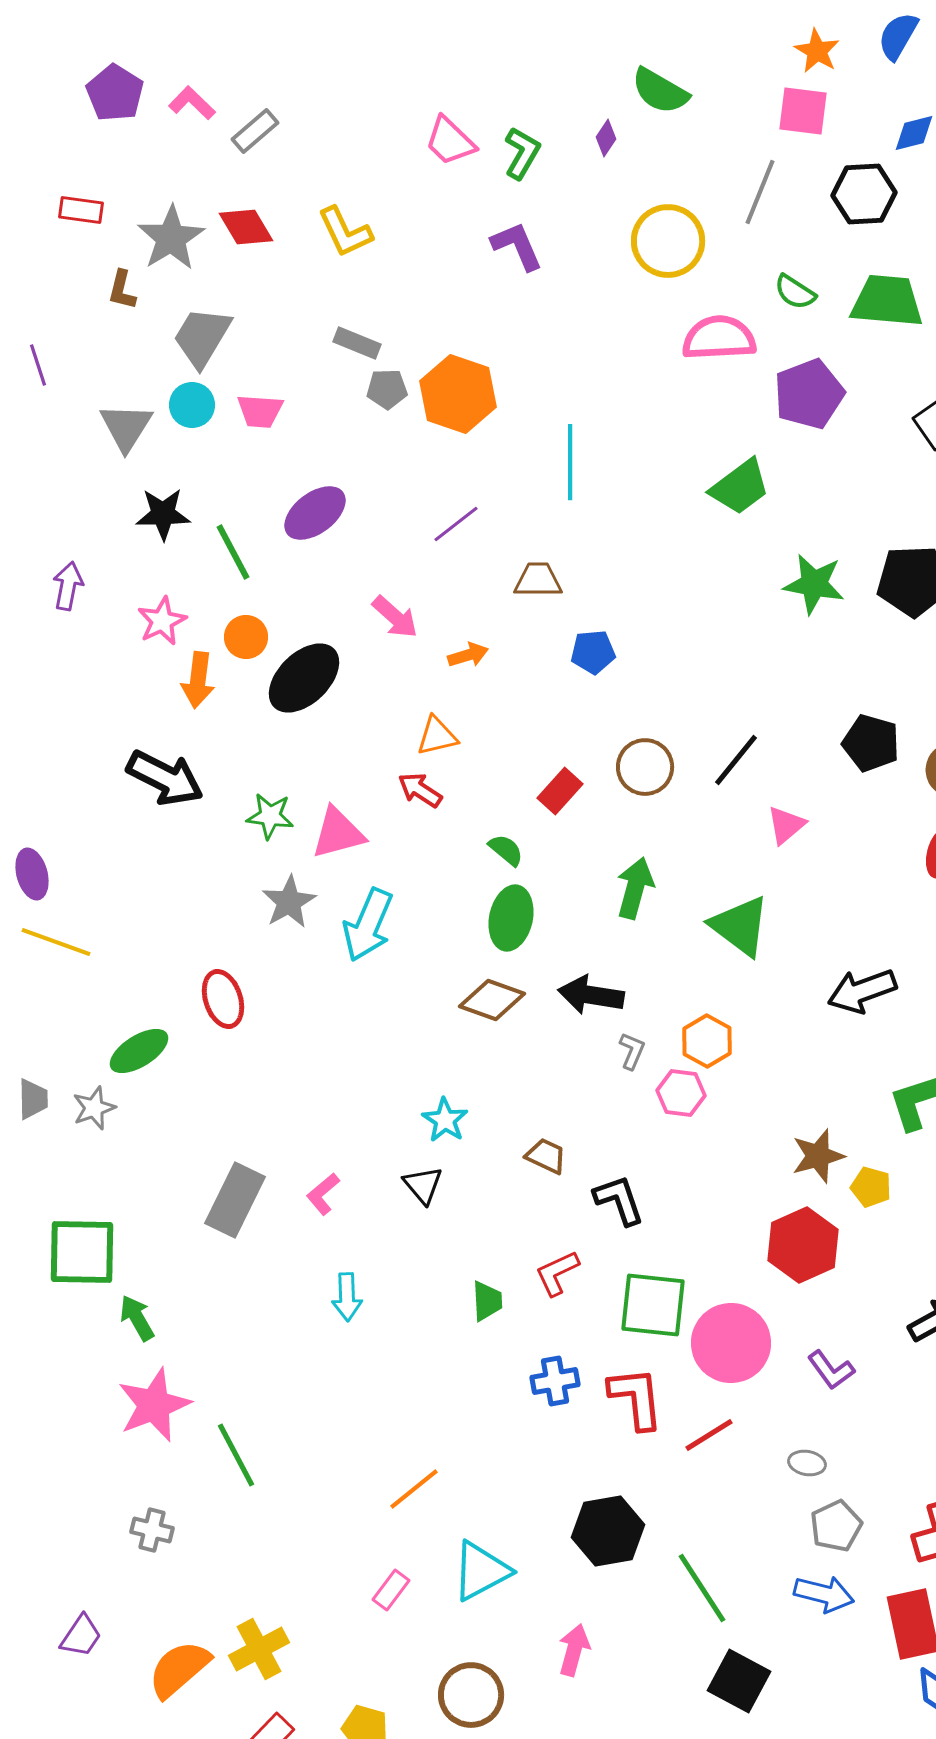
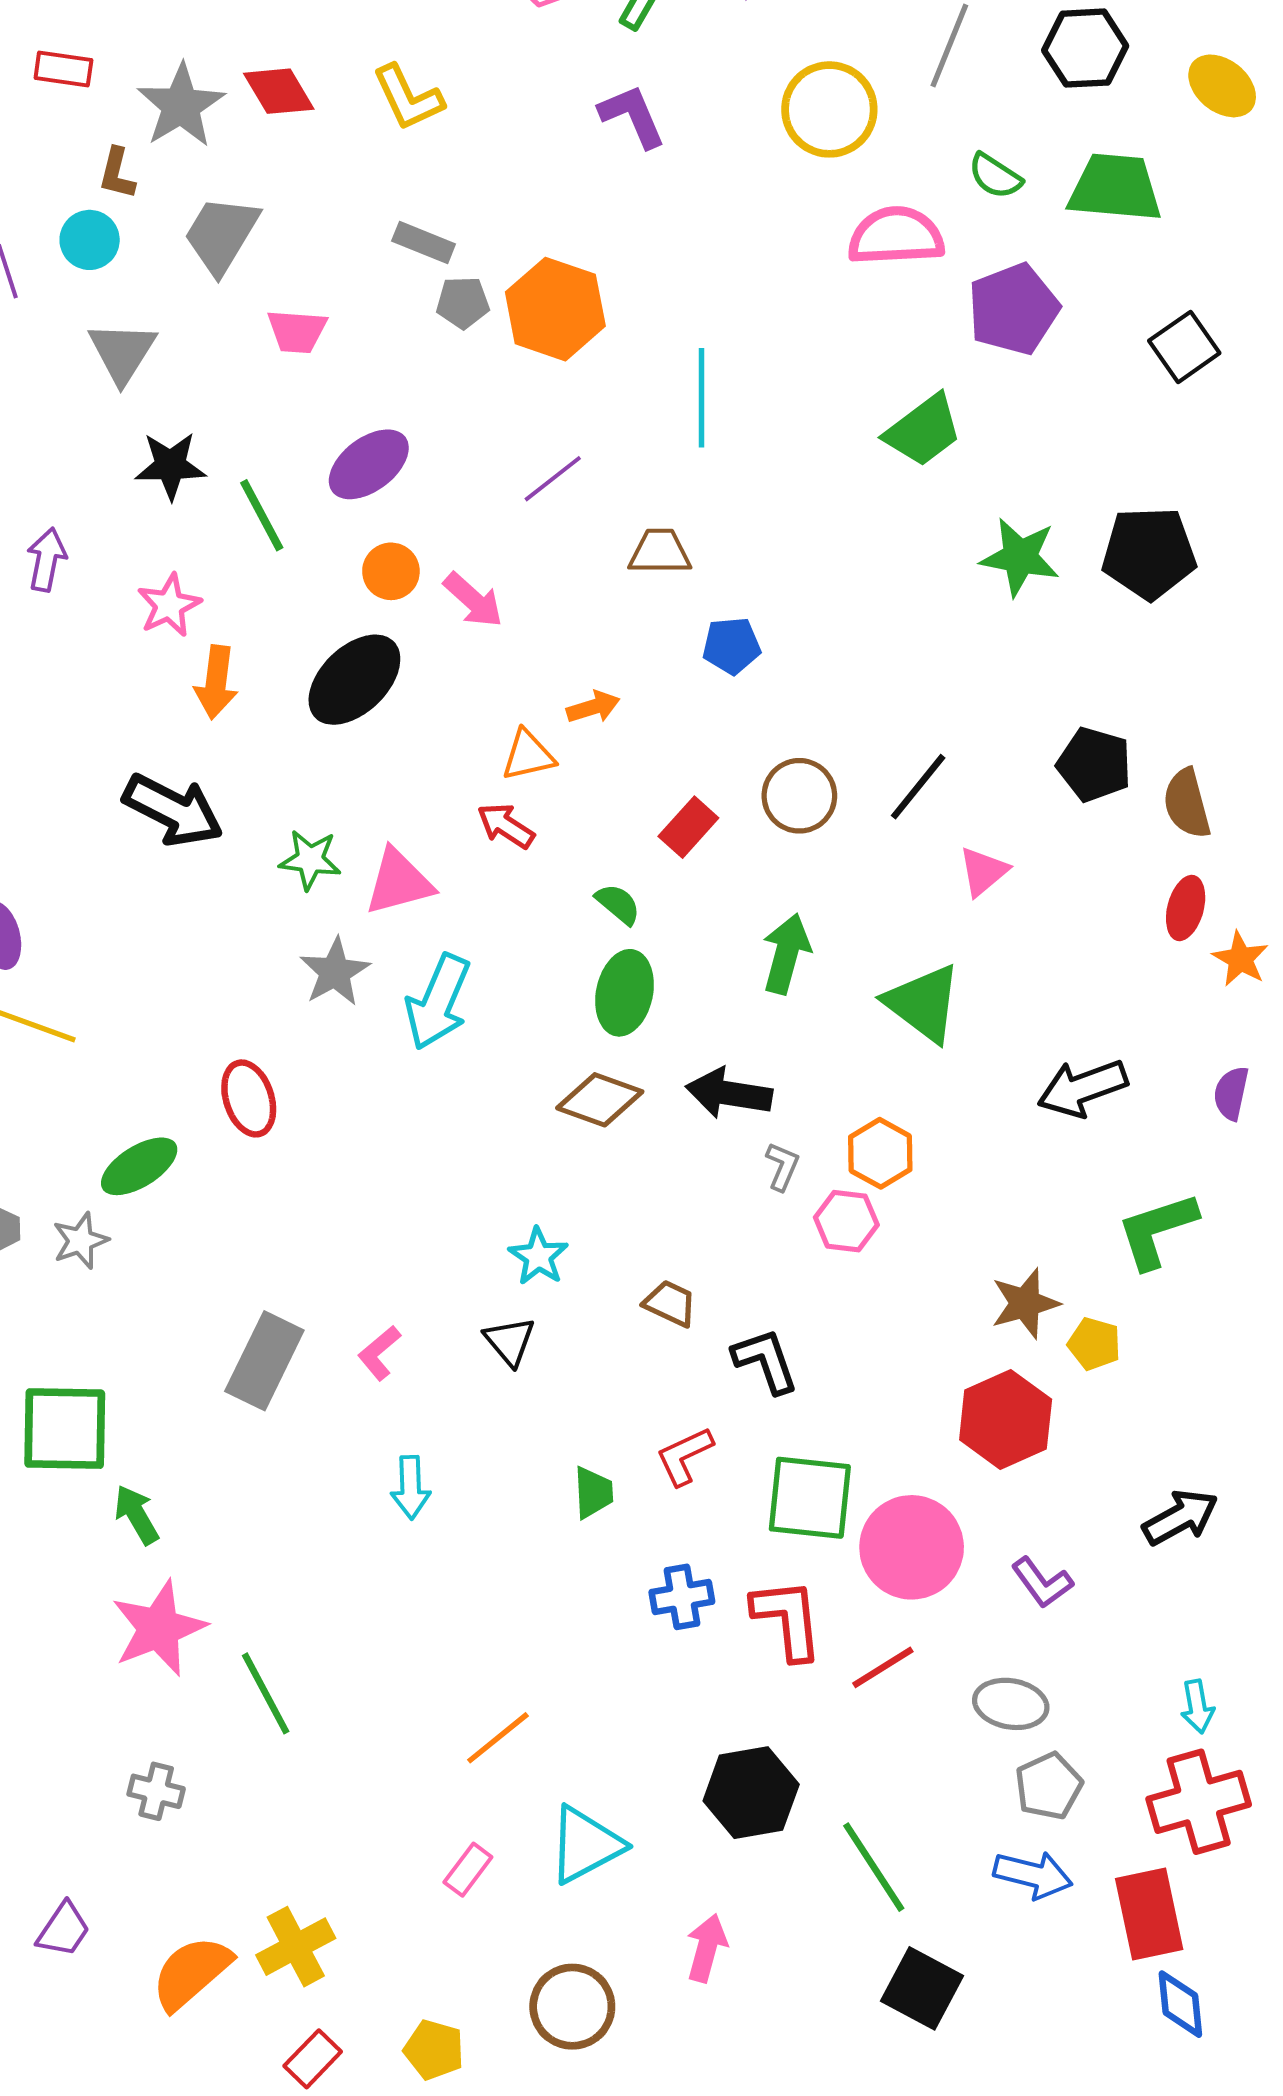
cyan circle: (192, 405) -> (90, 240), moved
orange circle: (246, 637) -> (391, 571), moved
orange arrow: (468, 655) -> (593, 707), moved
gray ellipse: (807, 1463) -> (1011, 1704), size x1.5

